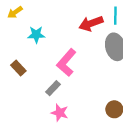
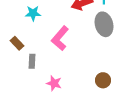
gray rectangle: (53, 88) -> (32, 61), moved, turned -40

